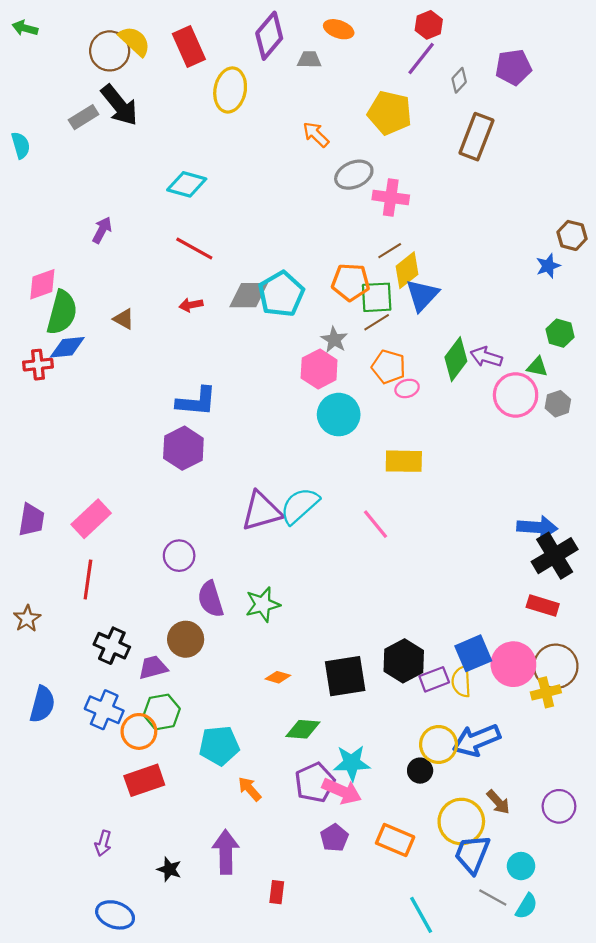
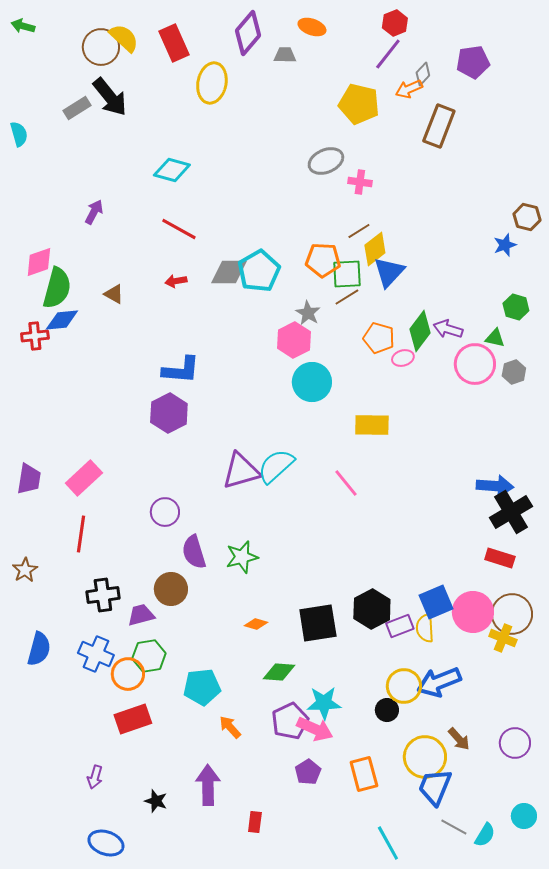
orange arrow: (316, 134) -> (409, 89), moved, turned -68
pink cross: (391, 197) -> (360, 182), size x0.7
orange pentagon: (389, 367) -> (379, 338), moved
pink ellipse: (407, 388) -> (403, 358), moved
black cross: (112, 646) -> (103, 595), turned -32
yellow cross: (546, 692) -> (503, 638), turned 36
orange rectangle: (395, 840) -> (364, 774), turned 52
cyan circle: (521, 866) -> (524, 816), moved

